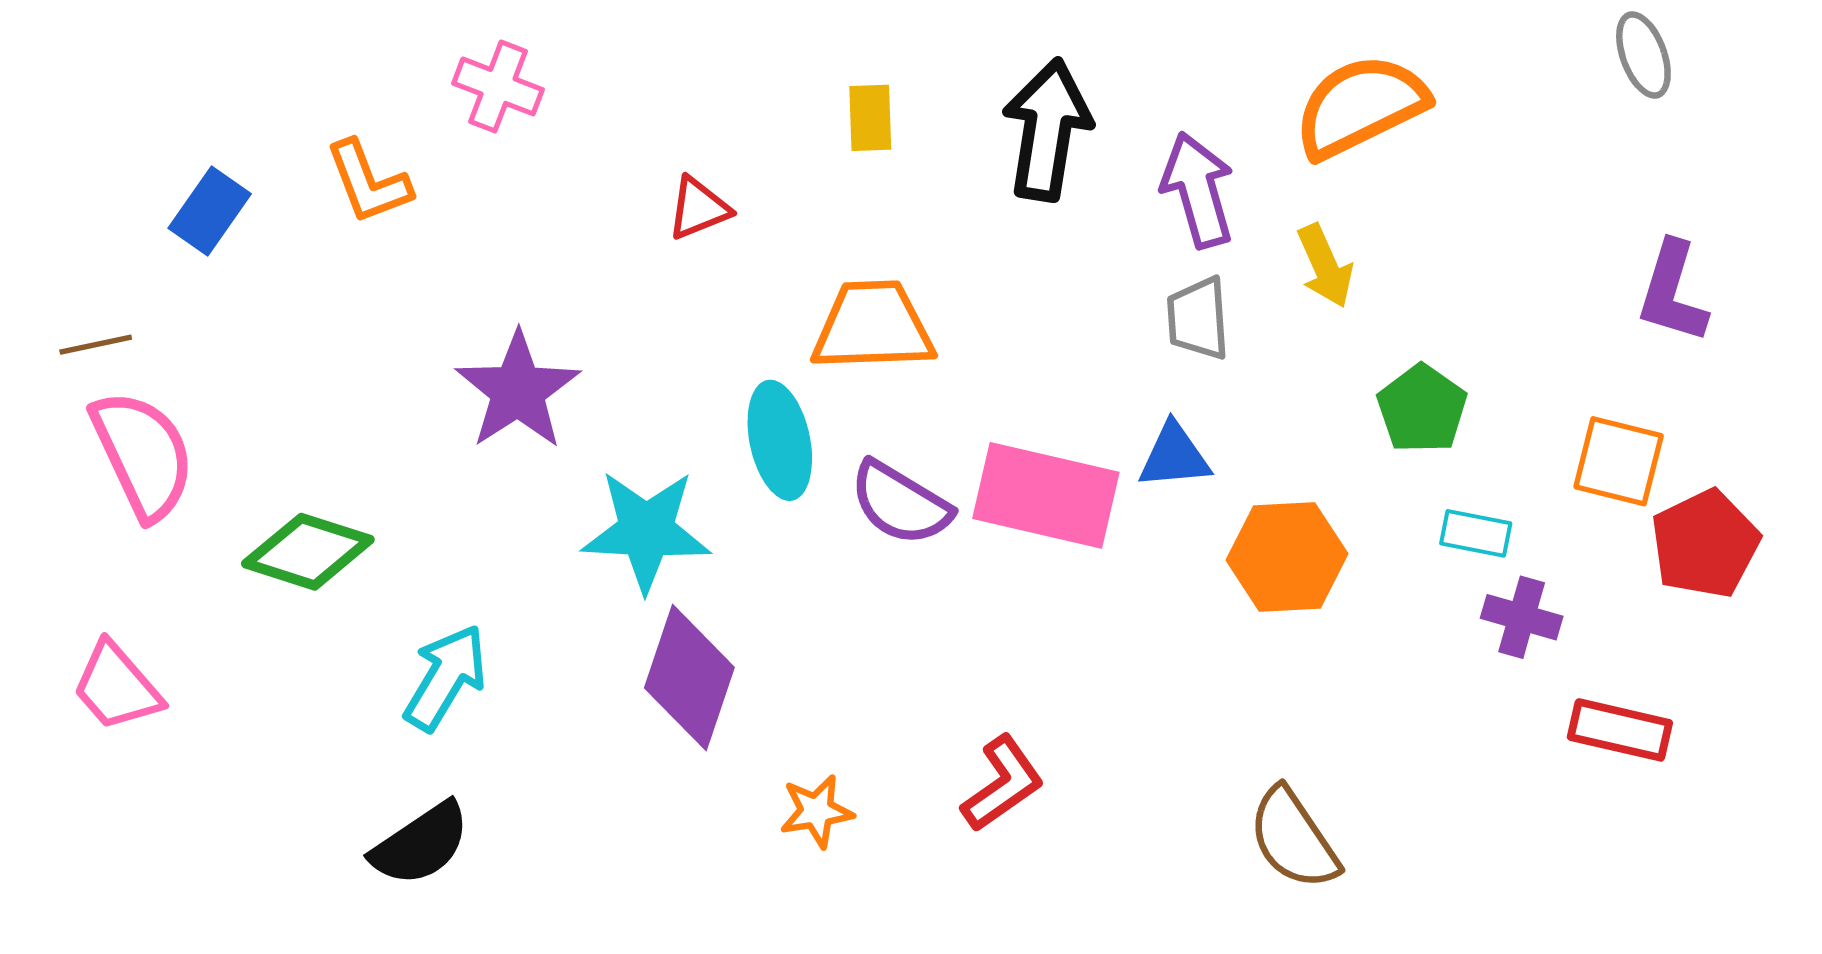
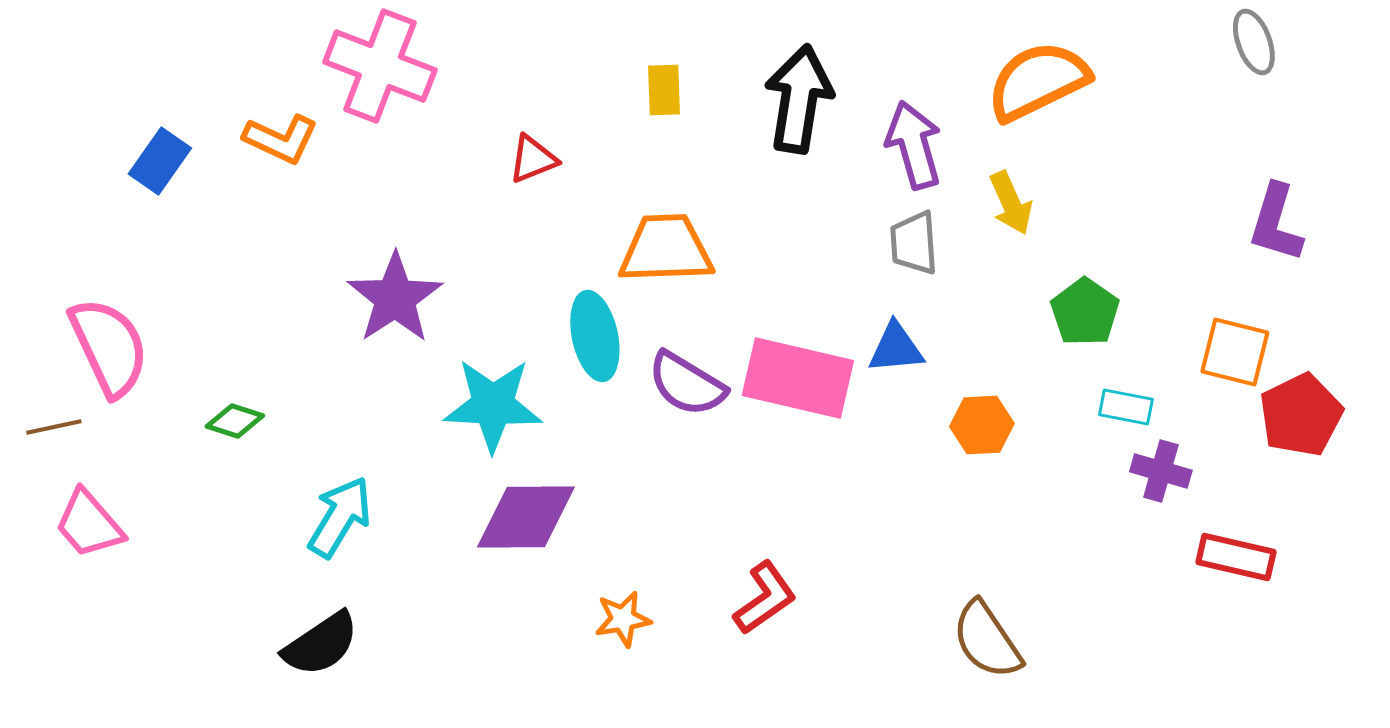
pink cross: (498, 86) -> (380, 66), size x1.6
orange L-shape: (368, 182) -> (281, 139), turned -44
brown line: (96, 345) -> (54, 427), moved
green diamond: (308, 552) -> (235, 421), size x0.6
orange hexagon: (1287, 557) -> (982, 425), size x0.7
purple diamond: (689, 678) -> (526, 517), turned 71

